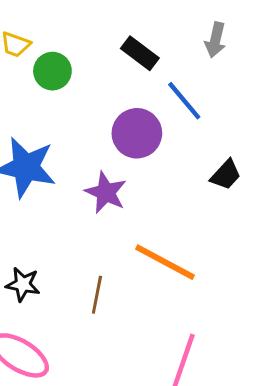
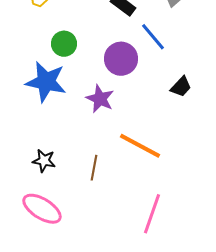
green circle: (52, 71) -> (64, 44), moved

